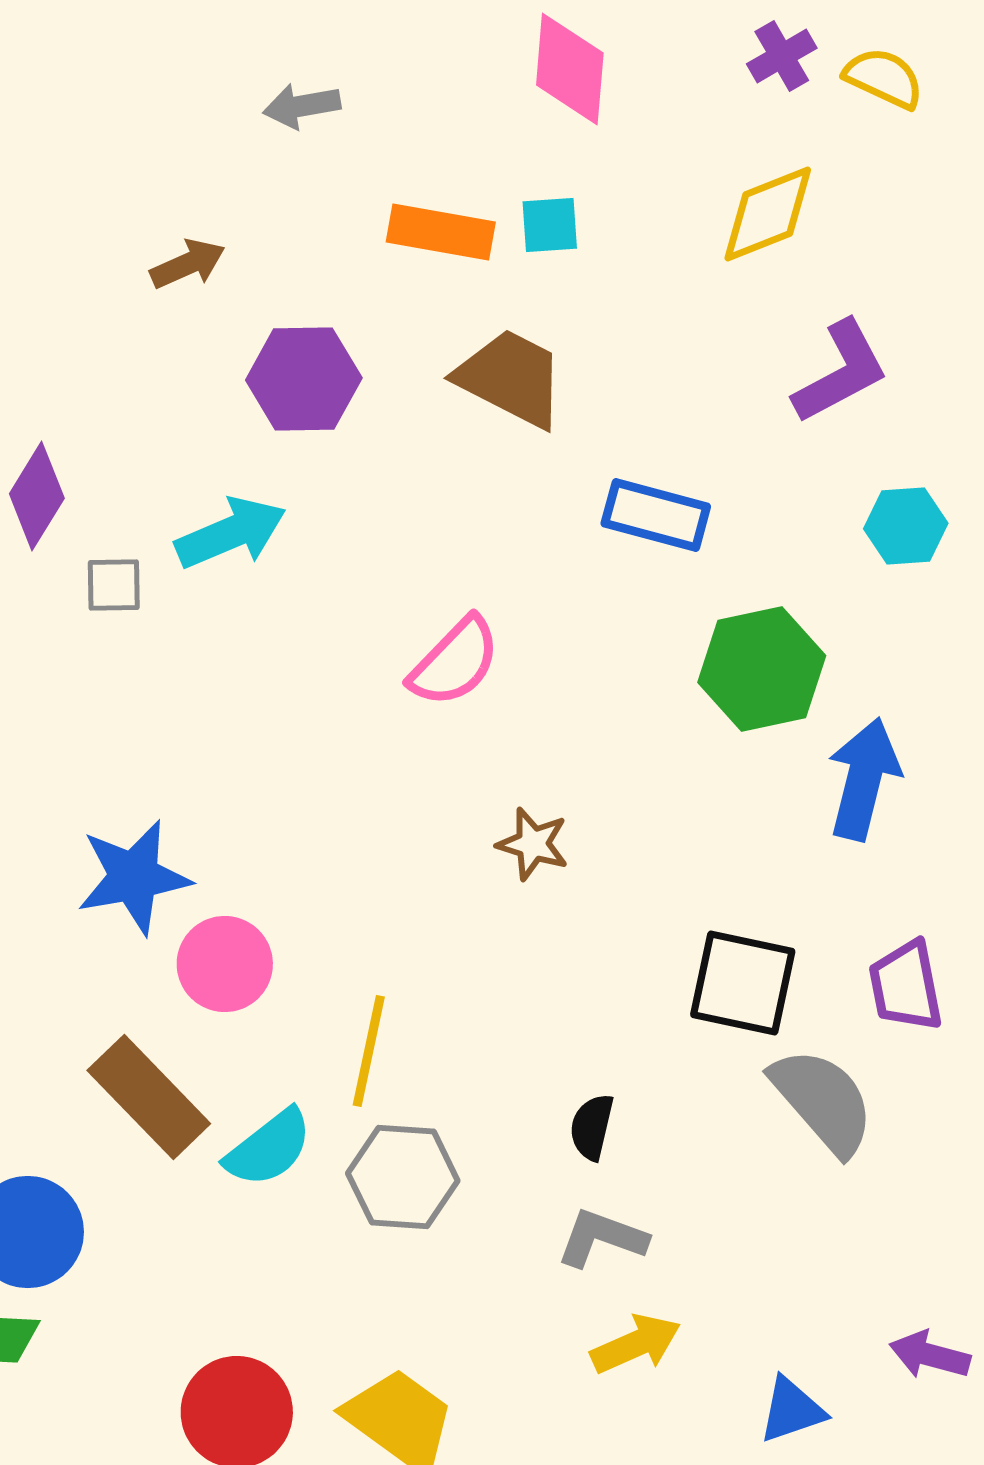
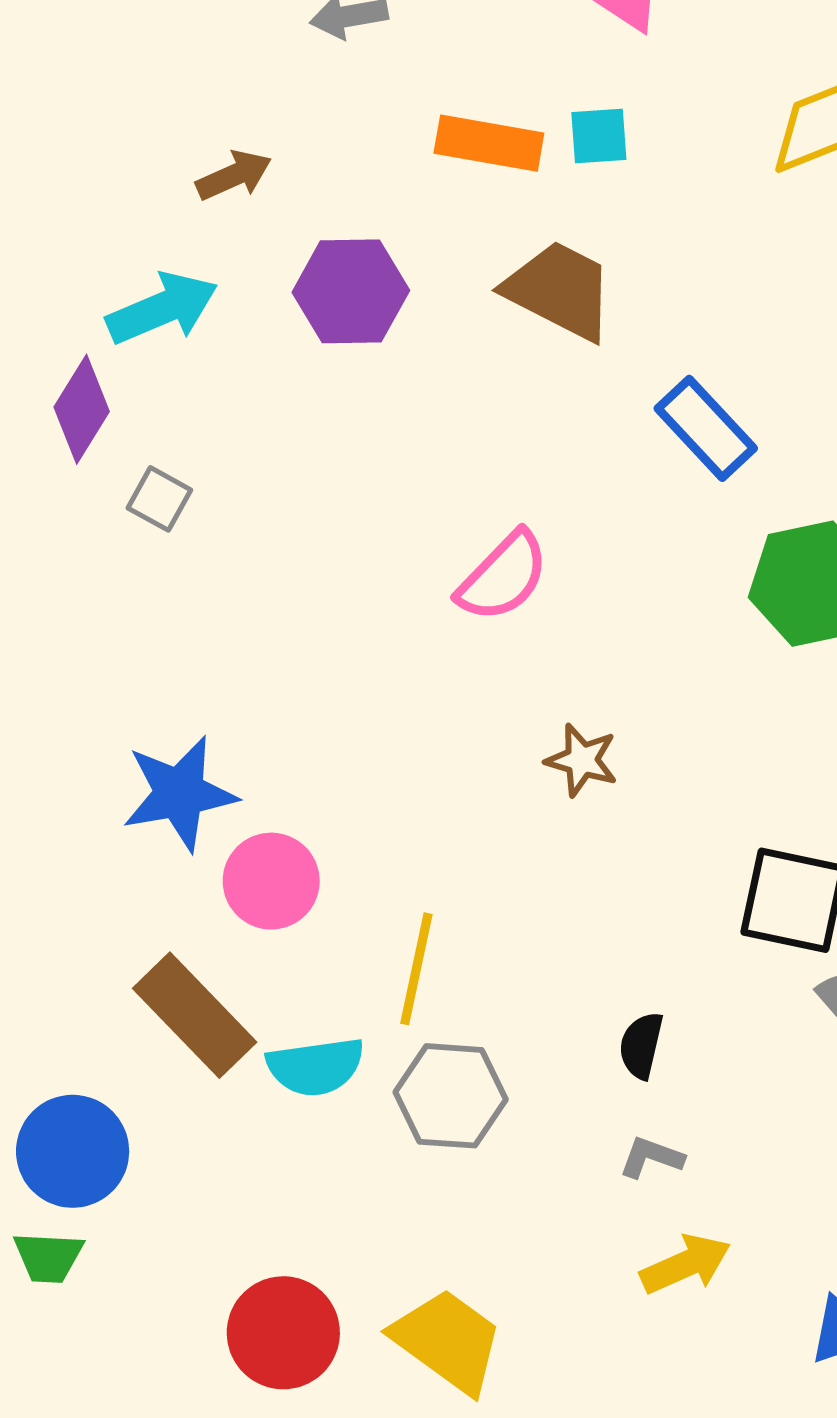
blue rectangle: (656, 515) -> (706, 428), turned 32
cyan arrow: (231, 533) -> (162, 308), moved
gray square: (114, 585) -> (159, 499), turned 30
cyan semicircle: (269, 1148) -> (316, 1067), turned 30
gray L-shape: (602, 1238) -> (651, 1157), size x0.7

